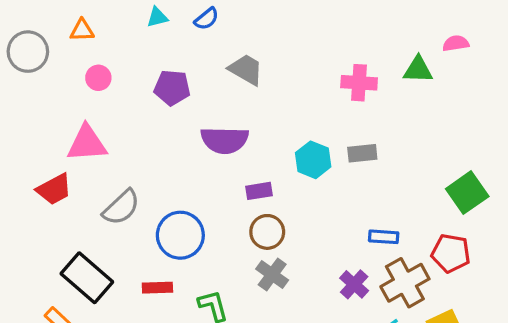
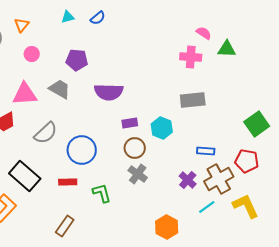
orange triangle: (82, 30) -> (22, 25), turned -49
pink semicircle: (456, 43) -> (204, 33), moved, turned 42
gray trapezoid: (246, 70) -> (60, 89), moved
gray rectangle: (362, 153) -> (193, 100), size x1.4
cyan hexagon: (313, 160) -> (162, 128), moved

